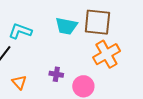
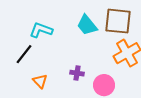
cyan trapezoid: (66, 26) -> (87, 25), turned 40

